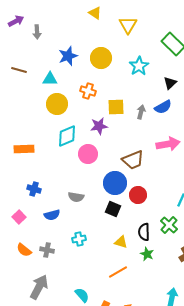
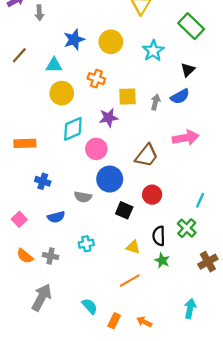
brown line: (19, 70) -> (19, 55), turned -63
brown trapezoid: (133, 160) -> (147, 156), turned -30
blue circle: (115, 183) -> (110, 179), moved
blue cross: (34, 189) -> (43, 181), moved

